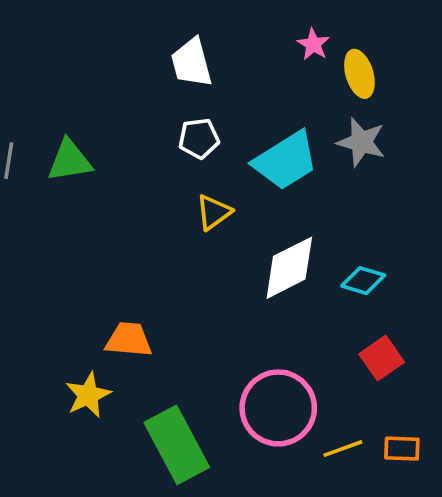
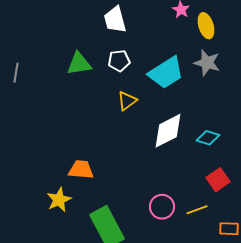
green triangle: (70, 161) -> (79, 64), moved
pink circle: (278, 408) -> (162, 207), size x0.6
yellow line: (343, 449) -> (197, 210), moved

